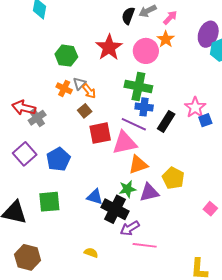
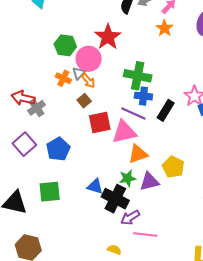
pink circle: (146, 51) -> (89, 59), moved
yellow semicircle: (91, 253) -> (114, 250), moved

